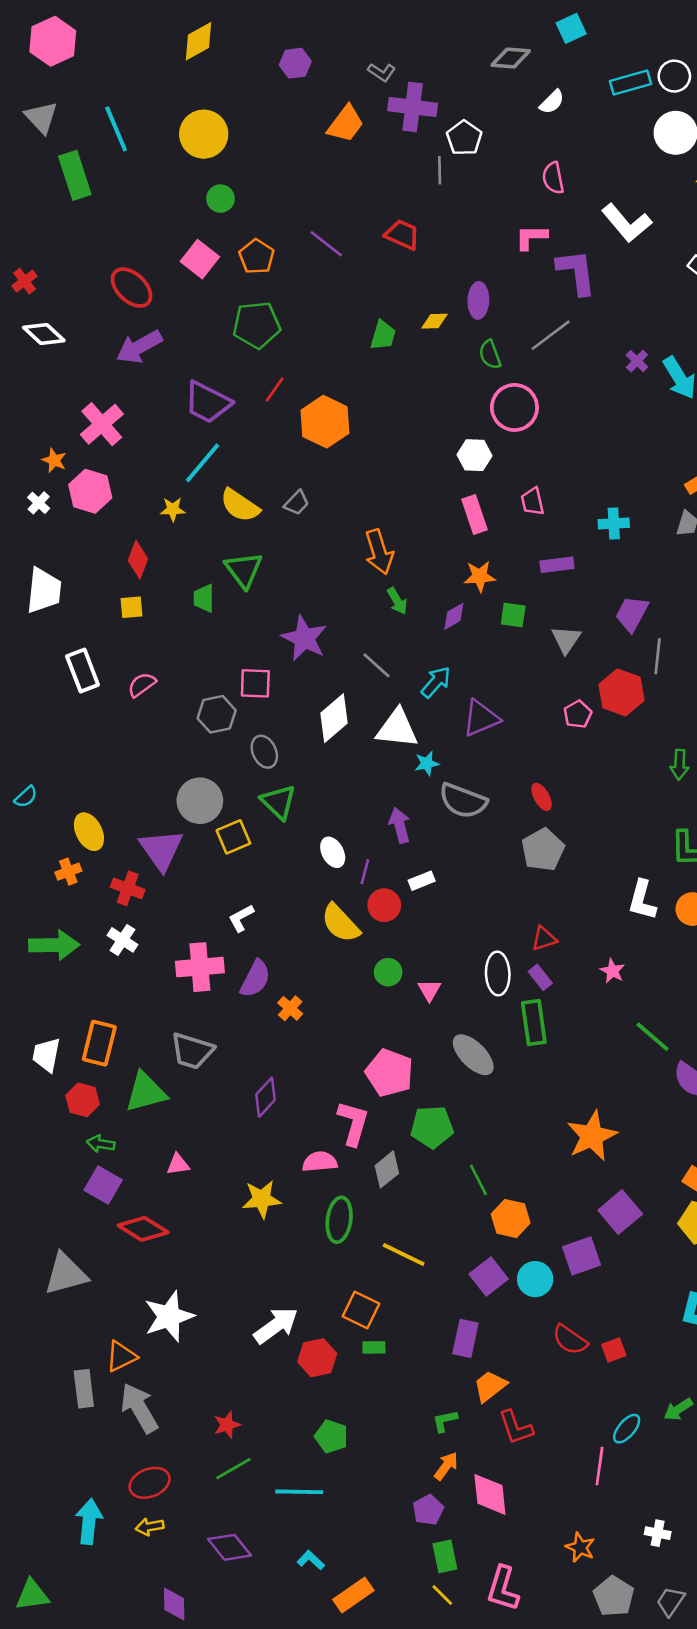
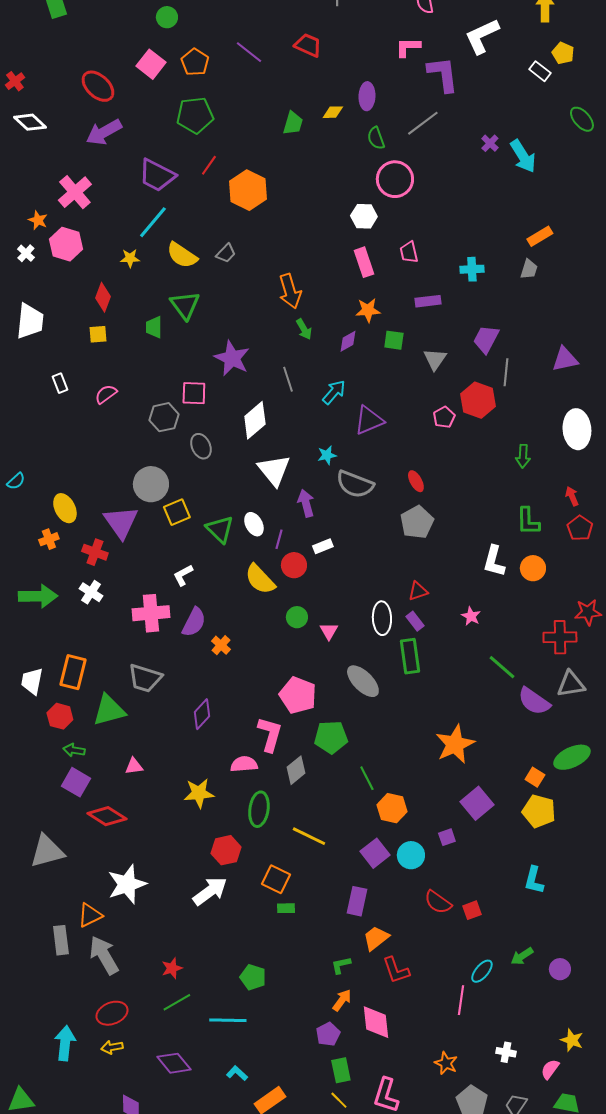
white L-shape: (627, 223) -> (482, 36), turned 105
gray line: (377, 665) -> (288, 379), turned 30
white rectangle: (83, 670) -> (60, 383), size x0.6
white triangle: (397, 729) -> (274, 470), moved, turned 45
green triangle: (279, 802) -> (220, 529), moved
purple square: (582, 1256) -> (447, 837), size x0.6
red hexagon: (317, 1358) -> (226, 850), moved

